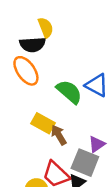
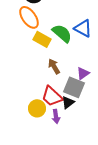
yellow rectangle: (43, 123) -> (42, 39), moved

